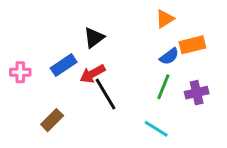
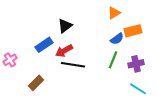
pink cross: (20, 72) -> (10, 60), moved, turned -32
black line: (106, 94) -> (73, 65), turned -50
cyan line: (156, 129) -> (138, 89), moved

